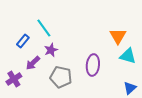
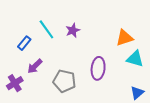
orange triangle: (118, 36) -> (124, 38), turned 42
purple star: (51, 50) -> (73, 30), moved

